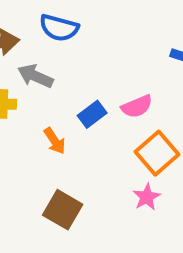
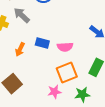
blue rectangle: (92, 114) -> (42, 43), turned 32
orange arrow: (55, 141) -> (20, 49), turned 40

